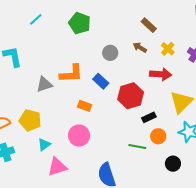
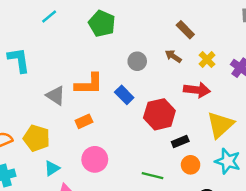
gray triangle: (44, 84) -> (56, 96), turned 48
orange rectangle: (85, 106) -> (84, 121), moved, turned -48
green line: (137, 147) -> (152, 176), moved

